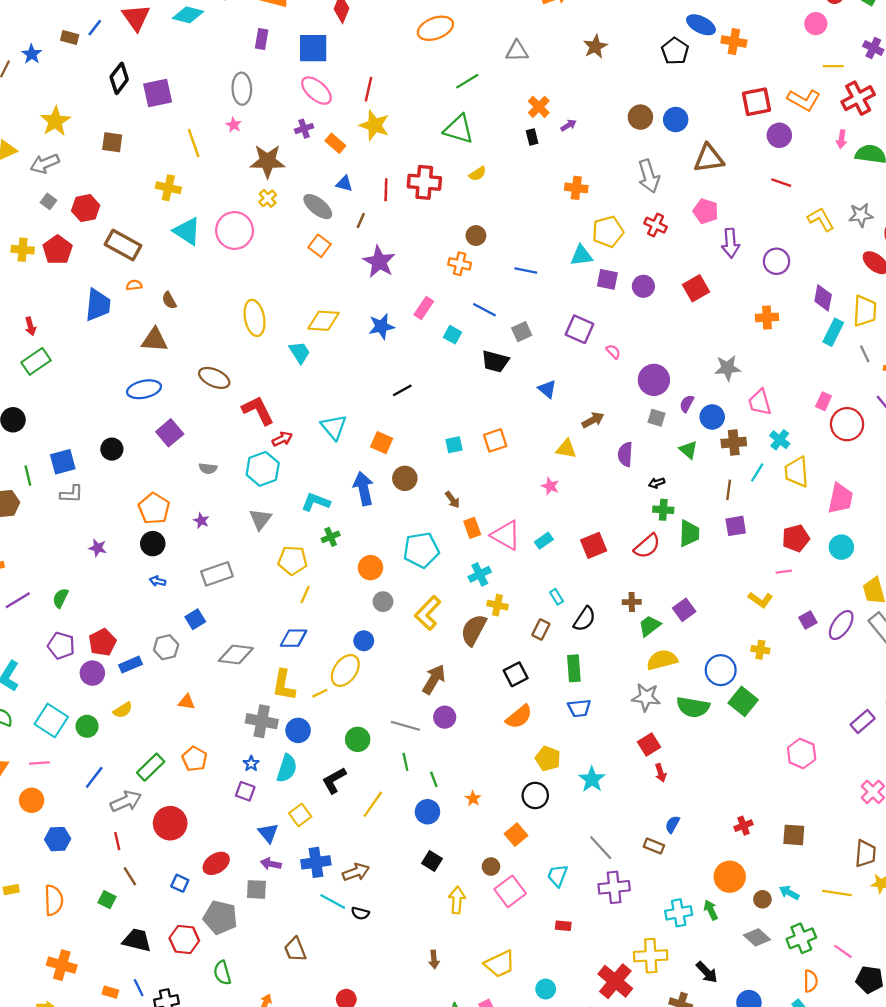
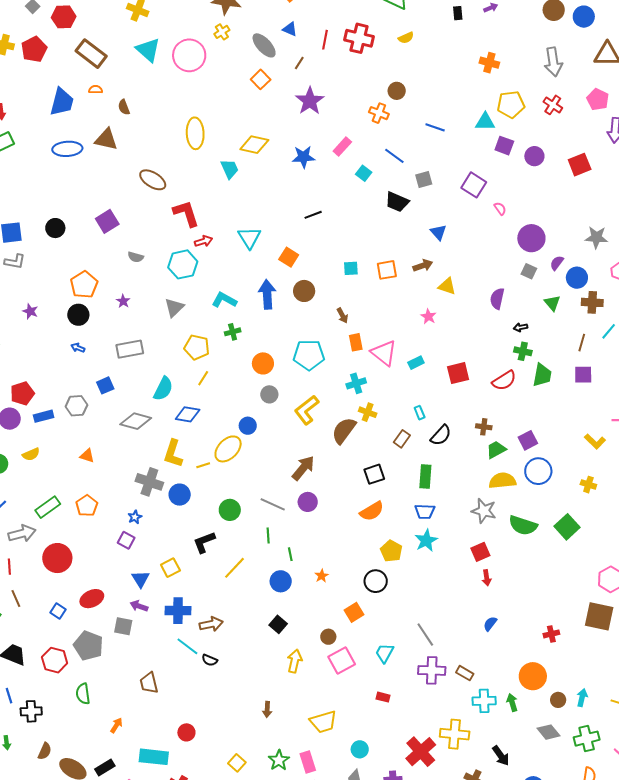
blue ellipse: (144, 389) -> (67, 149), moved
brown arrow: (593, 420) -> (423, 266), moved
blue circle: (721, 670) -> (538, 471), moved
cyan semicircle: (287, 768) -> (163, 389), moved
cyan star: (592, 779) -> (426, 541), moved
brown square: (794, 835) -> (599, 616), moved, size x1.4
brown rectangle: (654, 846) -> (465, 673), moved
cyan arrow: (789, 893) -> (582, 698), turned 66

